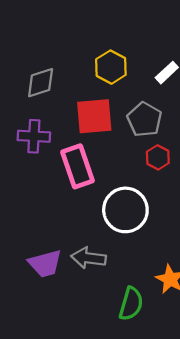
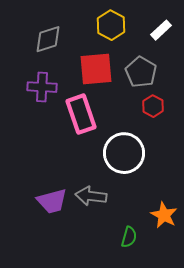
green semicircle: (131, 304) -> (129, 237), size x0.7

